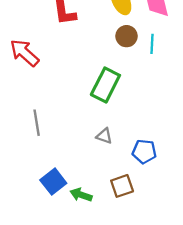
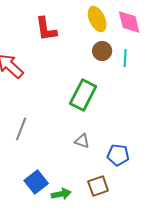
gray line: (37, 123) -> (21, 129), turned 30
green arrow: (81, 195) -> (61, 194), turned 150

